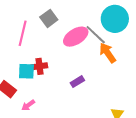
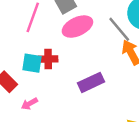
pink ellipse: (76, 37) -> (77, 27), moved
purple rectangle: (77, 82) -> (91, 82), size x1.5

